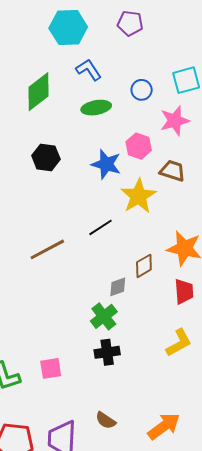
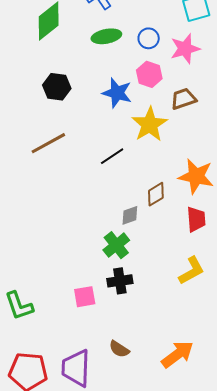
blue circle: (142, 90) -> (149, 38), moved
brown trapezoid: (173, 171) -> (183, 99), turned -36
brown line: (47, 249) -> (48, 143), moved
pink square: (51, 368) -> (85, 297), moved

